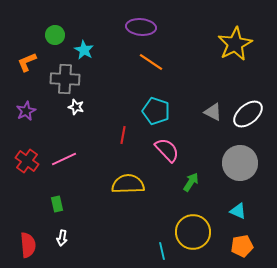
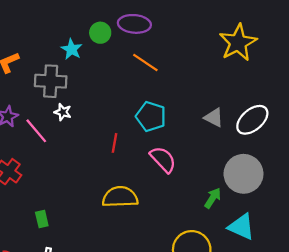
green circle: (55, 35) -> (100, 33), moved
pink line: (64, 159) -> (36, 131), moved, turned 75
green arrow: (191, 182) -> (213, 198), moved
cyan triangle: (238, 211) -> (241, 227), size x1.5

